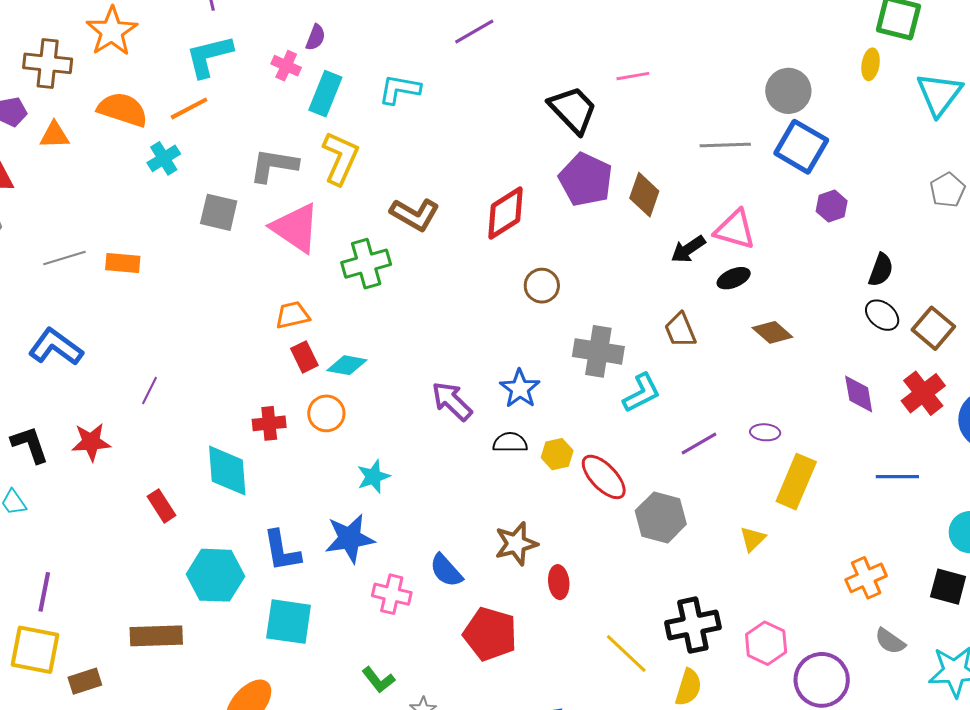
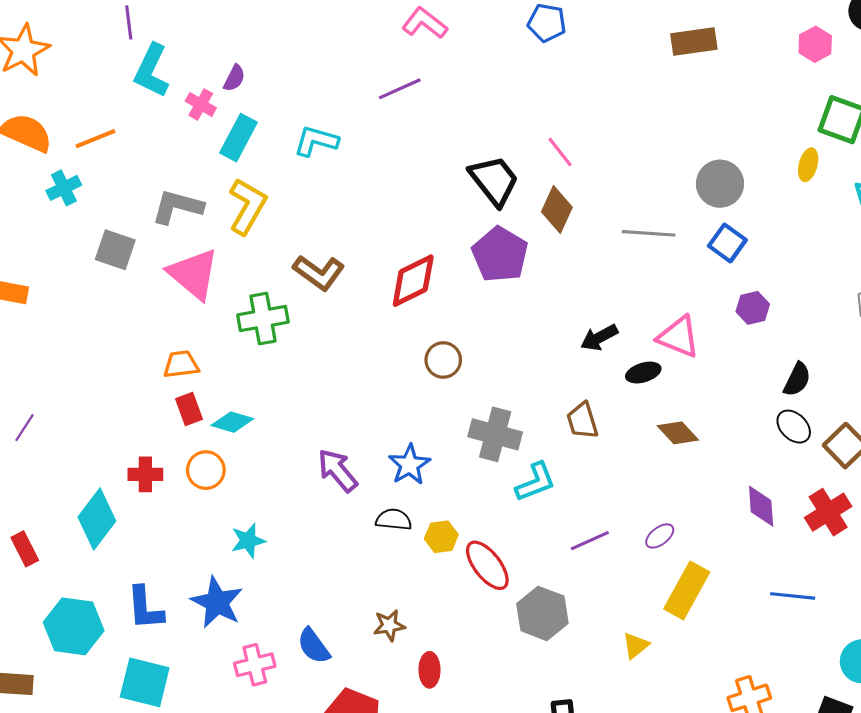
cyan L-shape: (209, 56) -> (151, 71), moved, turned -56
pink line: (633, 76) -> (560, 152), turned 56
blue square: (801, 147) -> (727, 243), size x0.7
brown diamond: (644, 195) -> (557, 210), moved
pink triangle: (735, 230) -> (679, 337), moved
purple ellipse: (765, 432) -> (660, 536), turned -48
cyan diamond: (227, 471) -> (97, 519), turned 36
blue star: (350, 538) -> (217, 602), turned 30
brown star: (516, 544) -> (389, 625), size x0.7
pink cross: (392, 594) -> (255, 665), turned -33

